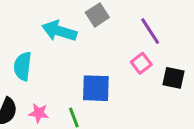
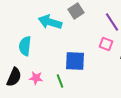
pink square: (141, 63) -> (106, 44), turned -32

